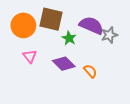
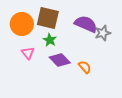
green star: (69, 38) -> (50, 40), moved

